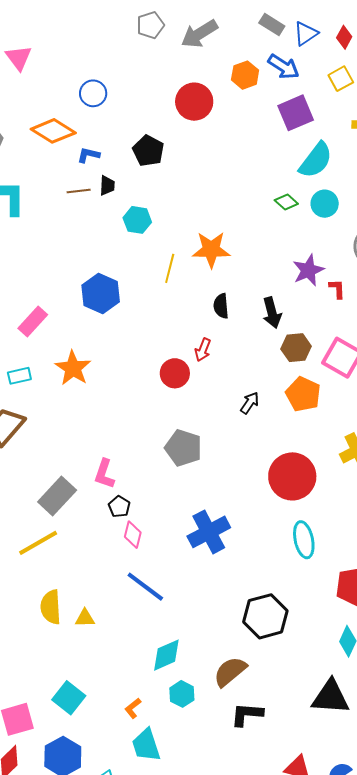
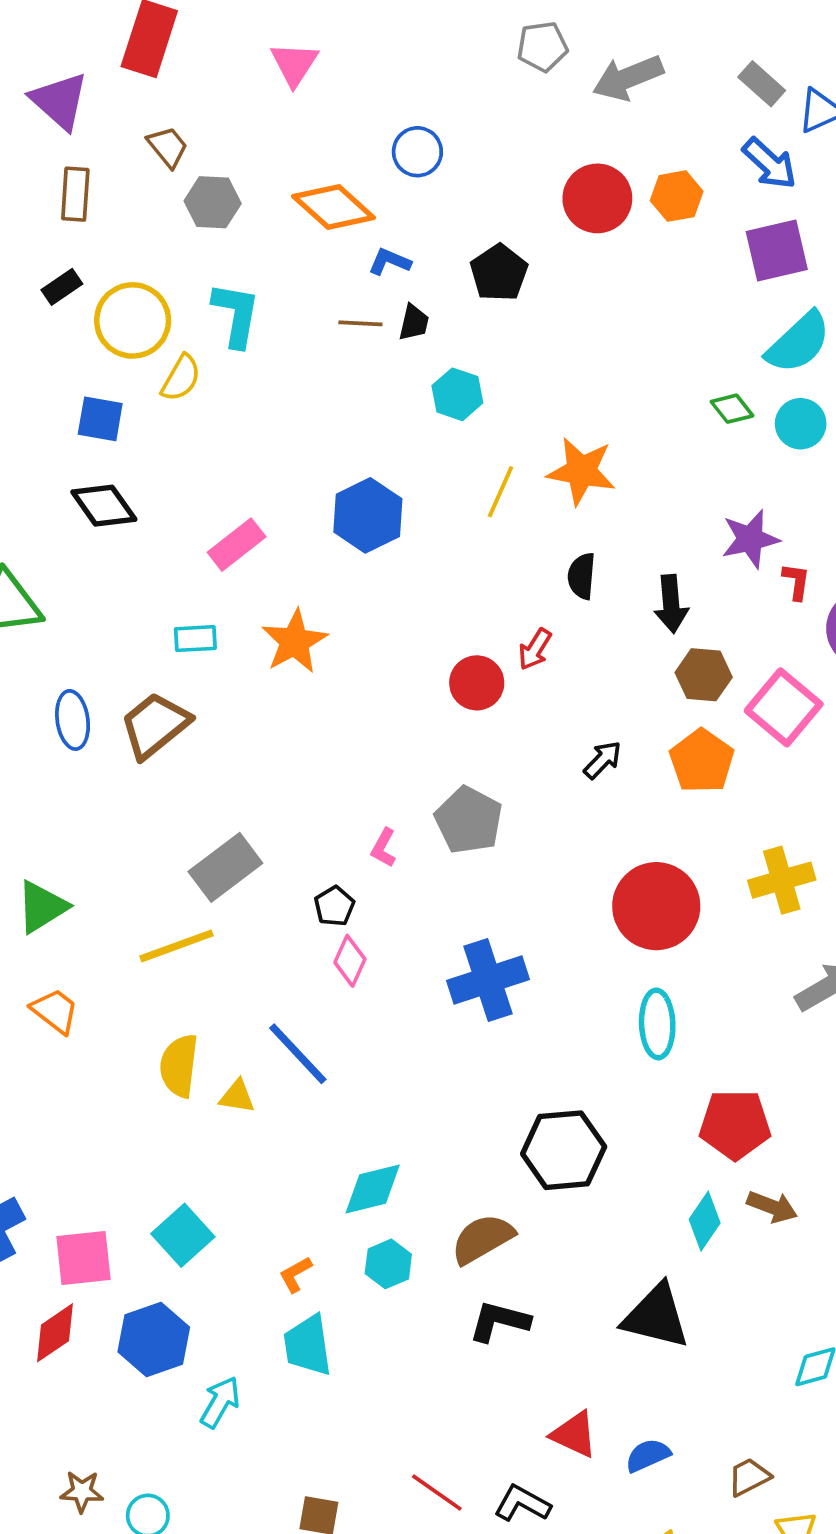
orange hexagon: (245, 75) -> (677, 196), moved
pink L-shape: (104, 474) -> (383, 848), moved, size x0.7
blue line: (145, 587) -> (298, 1054), moved

